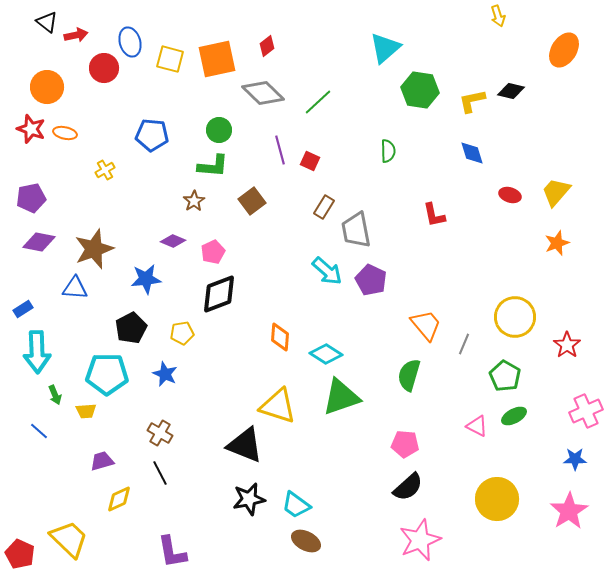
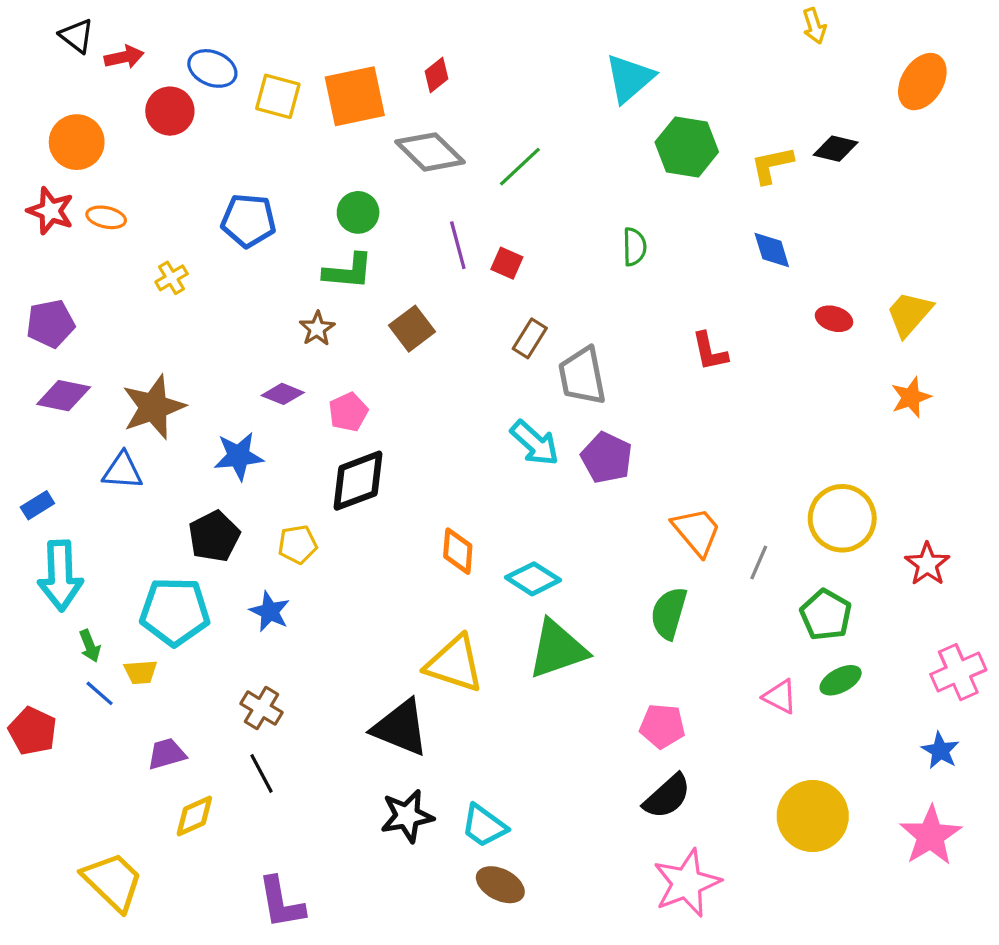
blue ellipse: (130, 42) -> (212, 68), turned -52
blue line: (39, 431) -> (100, 693), moved
blue star: (575, 459) -> (940, 751), turned 30
red pentagon: (20, 554) -> (33, 731), moved

